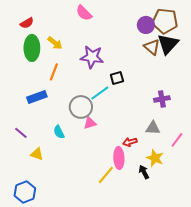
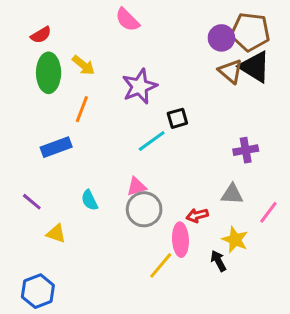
black triangle: (168, 44) -> (255, 67), turned -40
purple star: (92, 57) -> (140, 86), turned -30
gray circle: (81, 107) -> (144, 209), moved

